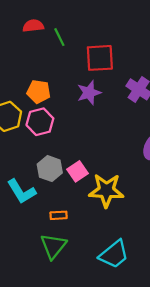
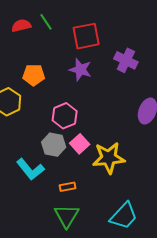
red semicircle: (33, 26) -> (21, 26), moved
purple star: (89, 93) -> (80, 70), turned -30
pink hexagon: (40, 122) -> (65, 116), moved

